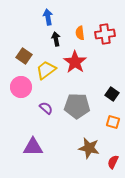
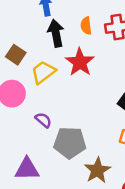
black arrow: (56, 39) -> (56, 33), size x1.5
gray pentagon: (77, 106) -> (70, 143), moved
brown star: (89, 148) -> (97, 170), turned 30

